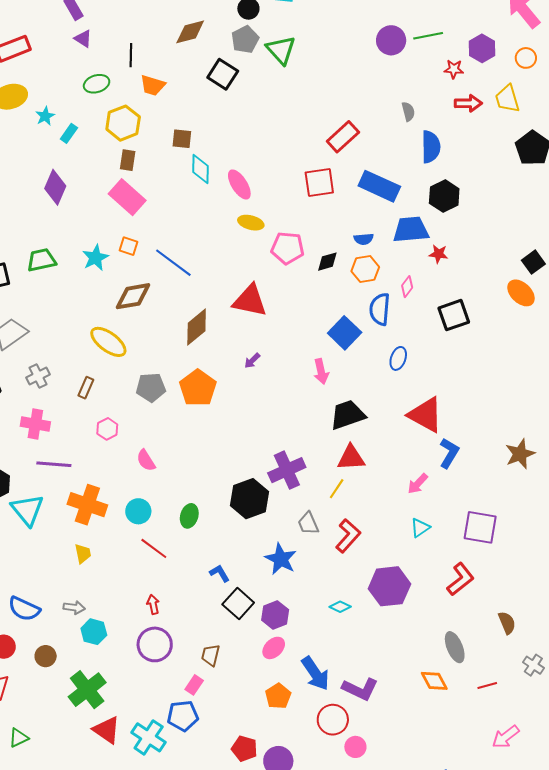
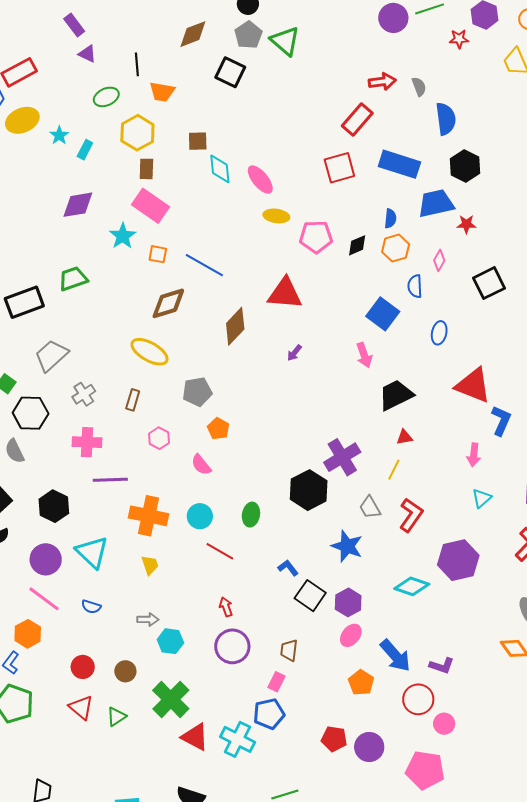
red arrow: (468, 103) -> (382, 82), moved
purple diamond: (55, 187) -> (78, 205), turned 64
blue semicircle: (364, 239) -> (390, 218), turned -72
cyan star: (95, 258) -> (123, 236), moved
blue semicircle: (380, 309) -> (415, 286), size x0.7
orange pentagon: (198, 388) -> (218, 429), moved, size x0.6
red triangle: (351, 458) -> (404, 437), size x0.6
pink arrow: (418, 484) -> (474, 455), turned -30
cyan triangle: (27, 510) -> (92, 552), moved
cyan diamond: (340, 607) -> (412, 586), size x1.6
blue semicircle: (24, 609) -> (91, 607), moved, size x0.6
purple L-shape: (360, 689) -> (442, 666), size x0.7
green triangle: (19, 738) -> (116, 717), moved

